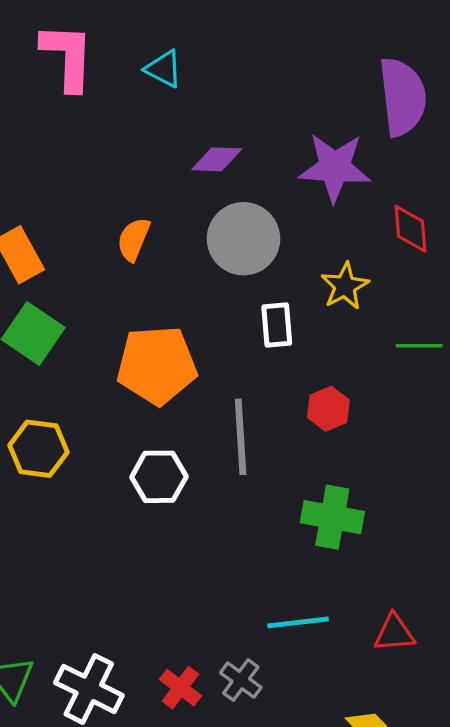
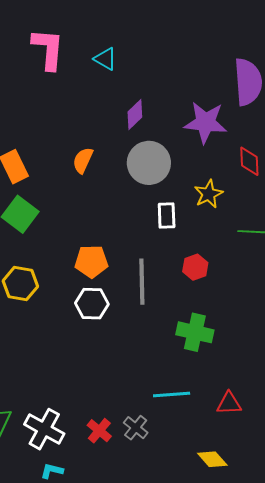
purple diamond: (217, 159) -> (135, 115), turned -48
orange pentagon: (157, 365) -> (91, 261), moved, size x0.7

